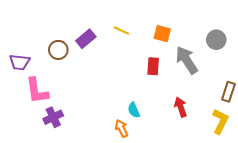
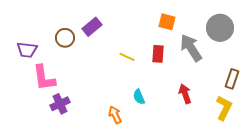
yellow line: (121, 31) -> (127, 57), moved
gray circle: (216, 40) -> (220, 28), size x1.4
orange arrow: (121, 128) -> (115, 115), moved

